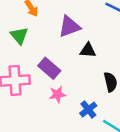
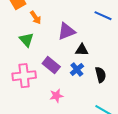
pink star: (57, 94) -> (56, 96), moved
blue cross: (88, 109) -> (77, 69), moved

